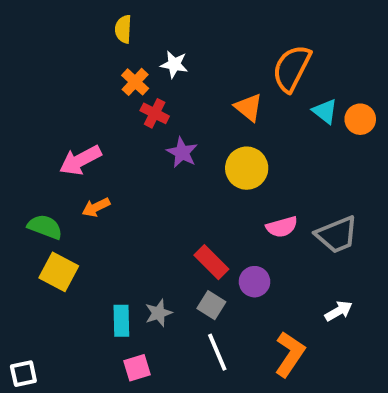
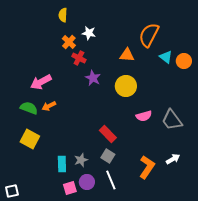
orange triangle: (249, 107) -> (127, 55), turned -35
green semicircle: (45, 227) -> (29, 108), moved
gray trapezoid: (337, 235) -> (172, 120), turned 75
purple circle: (254, 282) -> (87, 182), moved
orange L-shape: (290, 354) -> (147, 167), moved

